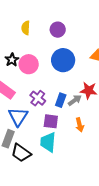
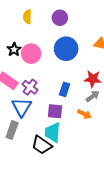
purple cross: (38, 98) -> (30, 87), moved
gray arrow: (75, 100) -> (93, 96), moved
orange arrow: (80, 125) -> (84, 114), turned -48
black trapezoid: (21, 153) -> (42, 145), moved

